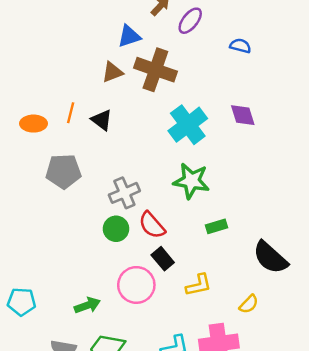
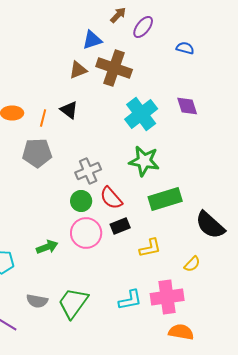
orange line: (71, 113) -> (43, 118), moved
green rectangle: (216, 226) -> (165, 199), size x1.8
black rectangle: (163, 259) -> (120, 226), turned -72
pink circle: (136, 285) -> (86, 233), moved
green arrow: (87, 305) -> (47, 247), moved

